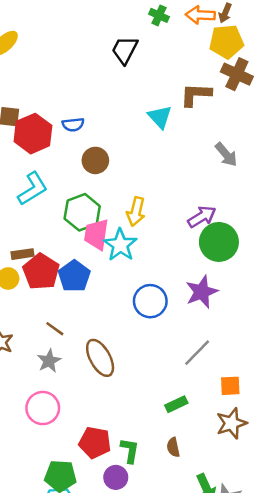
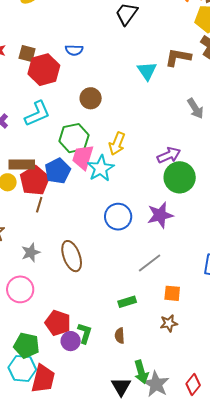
blue semicircle: (73, 125) -> (74, 50), moved
brown rectangle: (22, 254) -> (22, 164), size x1.4
blue pentagon: (74, 276) -> (58, 171), moved
brown line: (55, 329) -> (39, 205), moved, turned 63
brown star: (232, 423) -> (169, 323), size x0.7
purple circle: (116, 477) -> (71, 341), moved

